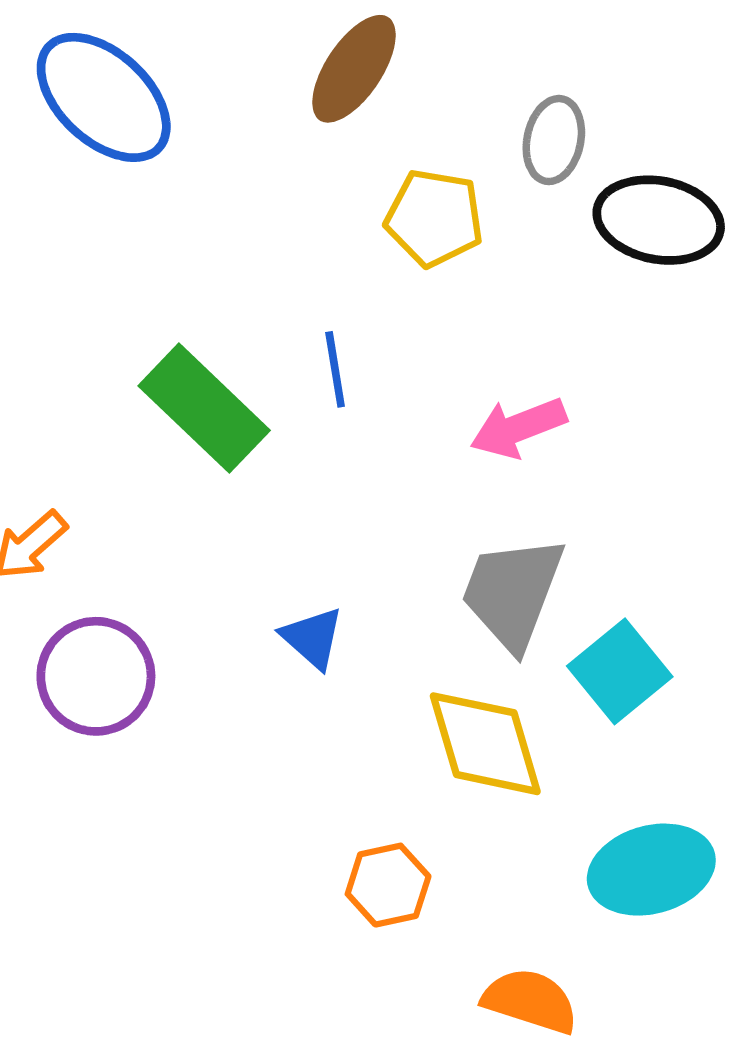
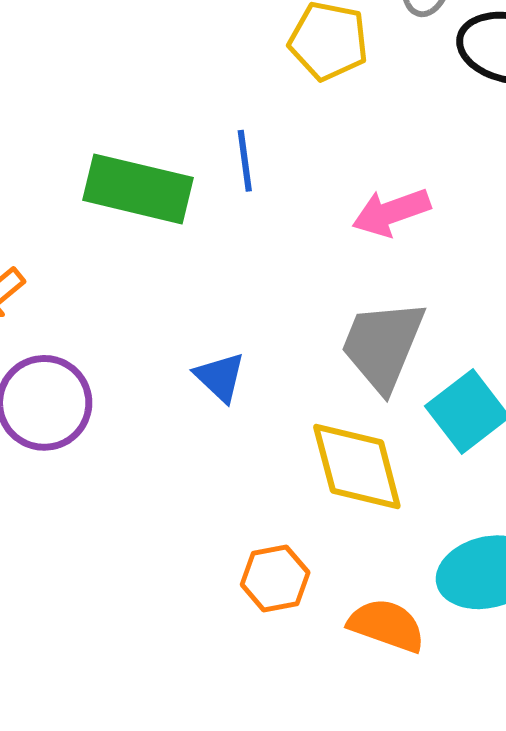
green rectangle: (204, 408) -> (138, 189), turned -32
orange semicircle: (530, 1001) -> (387, 625), moved

